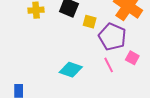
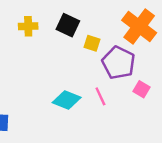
pink line: (109, 65) -> (100, 96), moved

